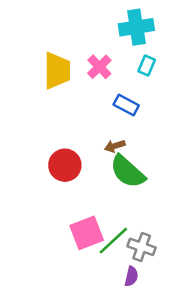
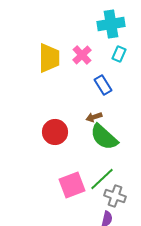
blue rectangle: (126, 105) -> (103, 85), turned 30
green line: (113, 241) -> (102, 179), moved

